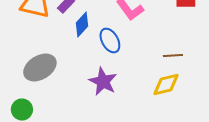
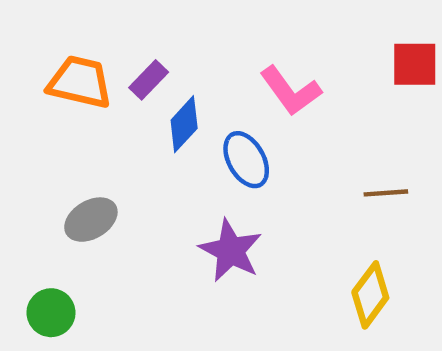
gray ellipse: (40, 68) -> (91, 220), size x0.7
yellow diamond: (166, 84) -> (370, 295), moved, turned -40

